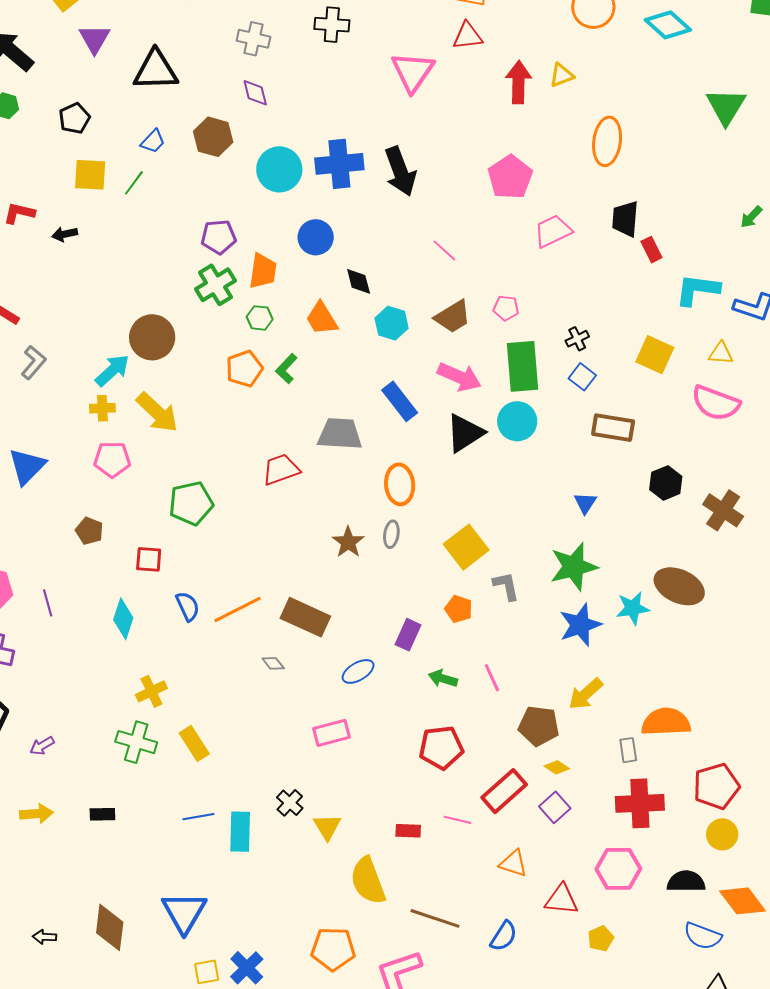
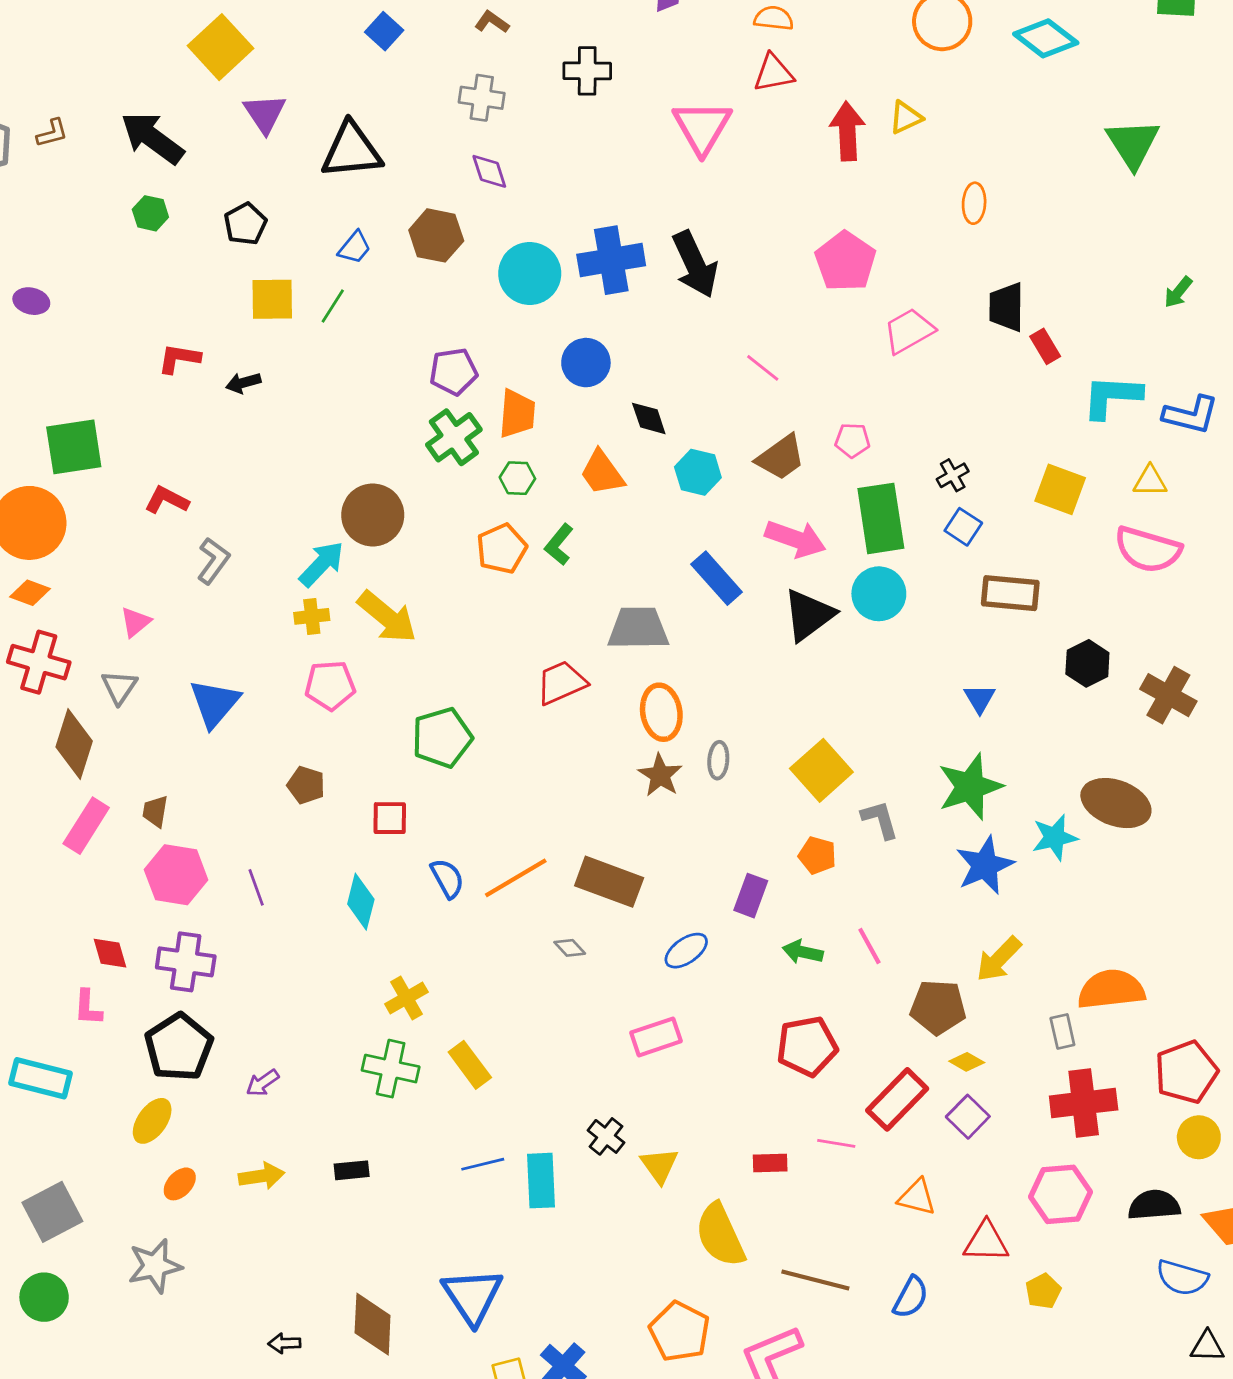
orange ellipse: (607, 141) -> (974, 203), size x0.6
orange ellipse: (400, 484) -> (661, 712), moved
orange pentagon: (333, 949) -> (680, 1331), turned 30

